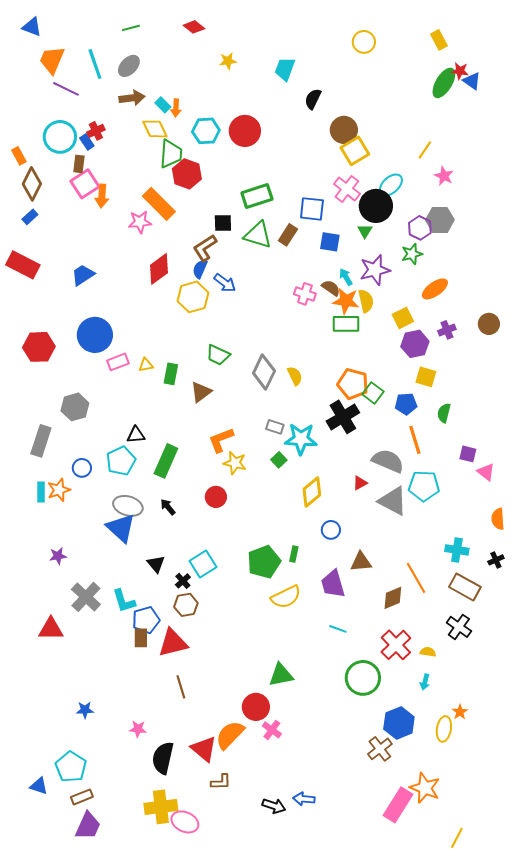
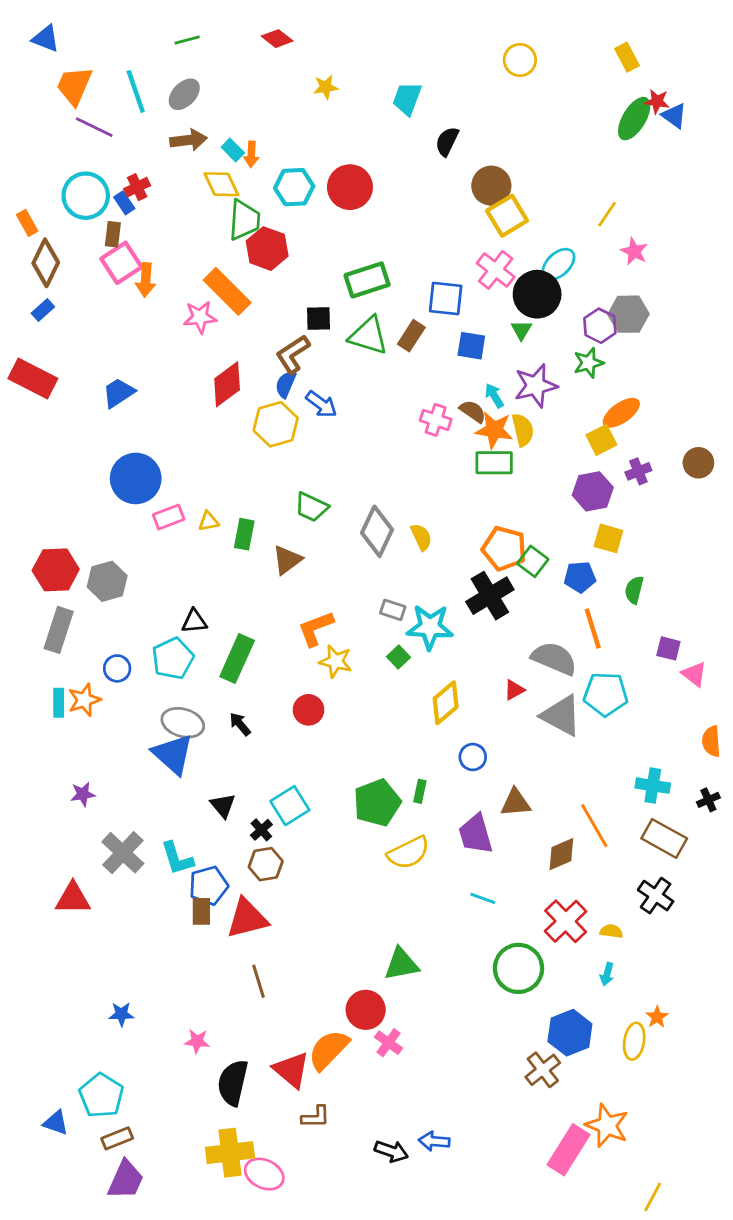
yellow square: (403, 318) -> (601, 440), moved
red hexagon: (39, 347) -> (56, 570), moved

